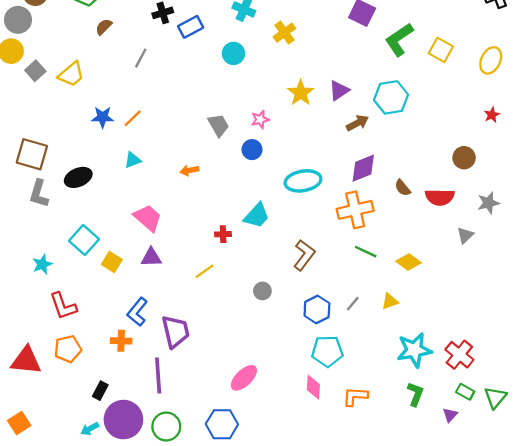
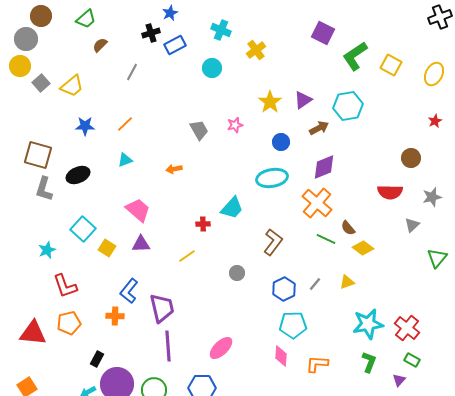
blue star: (103, 117) -> (85, 126), moved
blue circle: (252, 150) -> (281, 142), moved
brown semicircle: (403, 188) -> (348, 228), moved
orange cross: (355, 210) -> (317, 203), turned -36
purple line: (158, 376) -> (168, 346), moved
green triangle: (495, 398) -> (437, 258), moved

